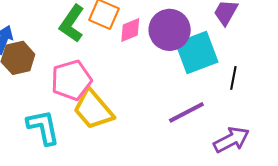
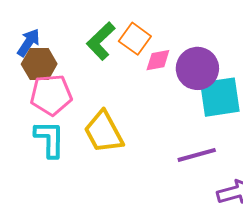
pink pentagon: (71, 80) -> (51, 95), moved

